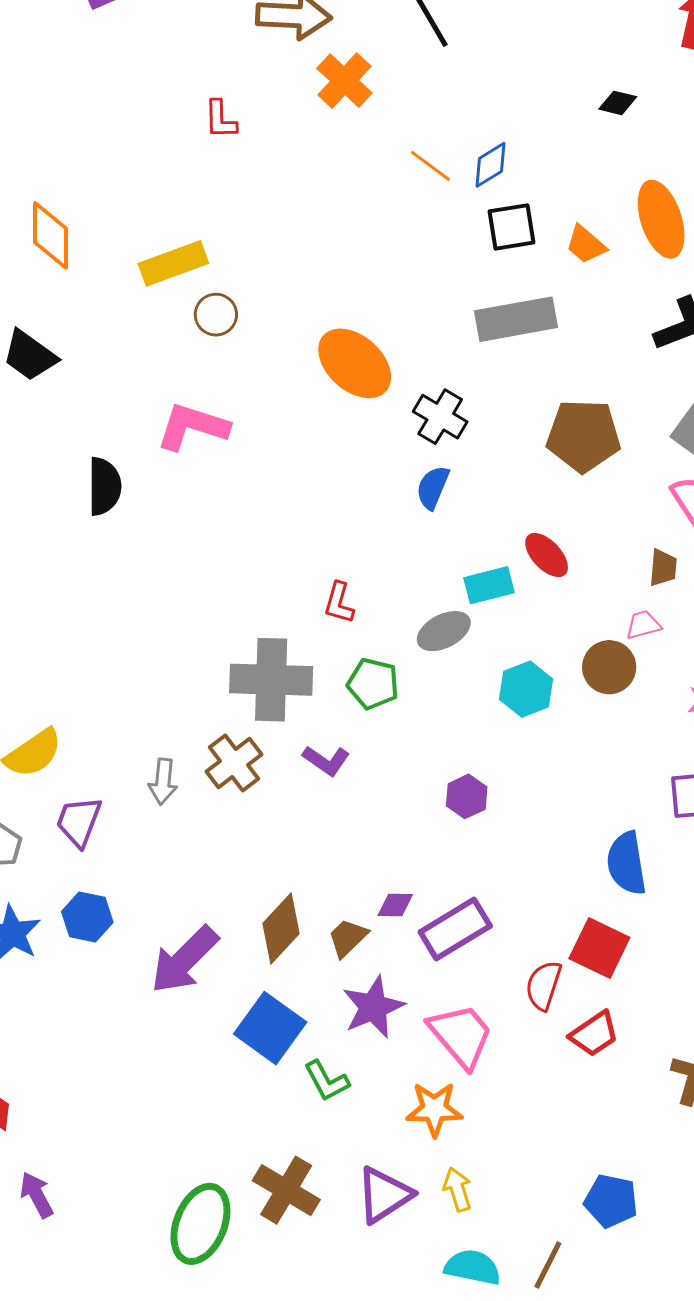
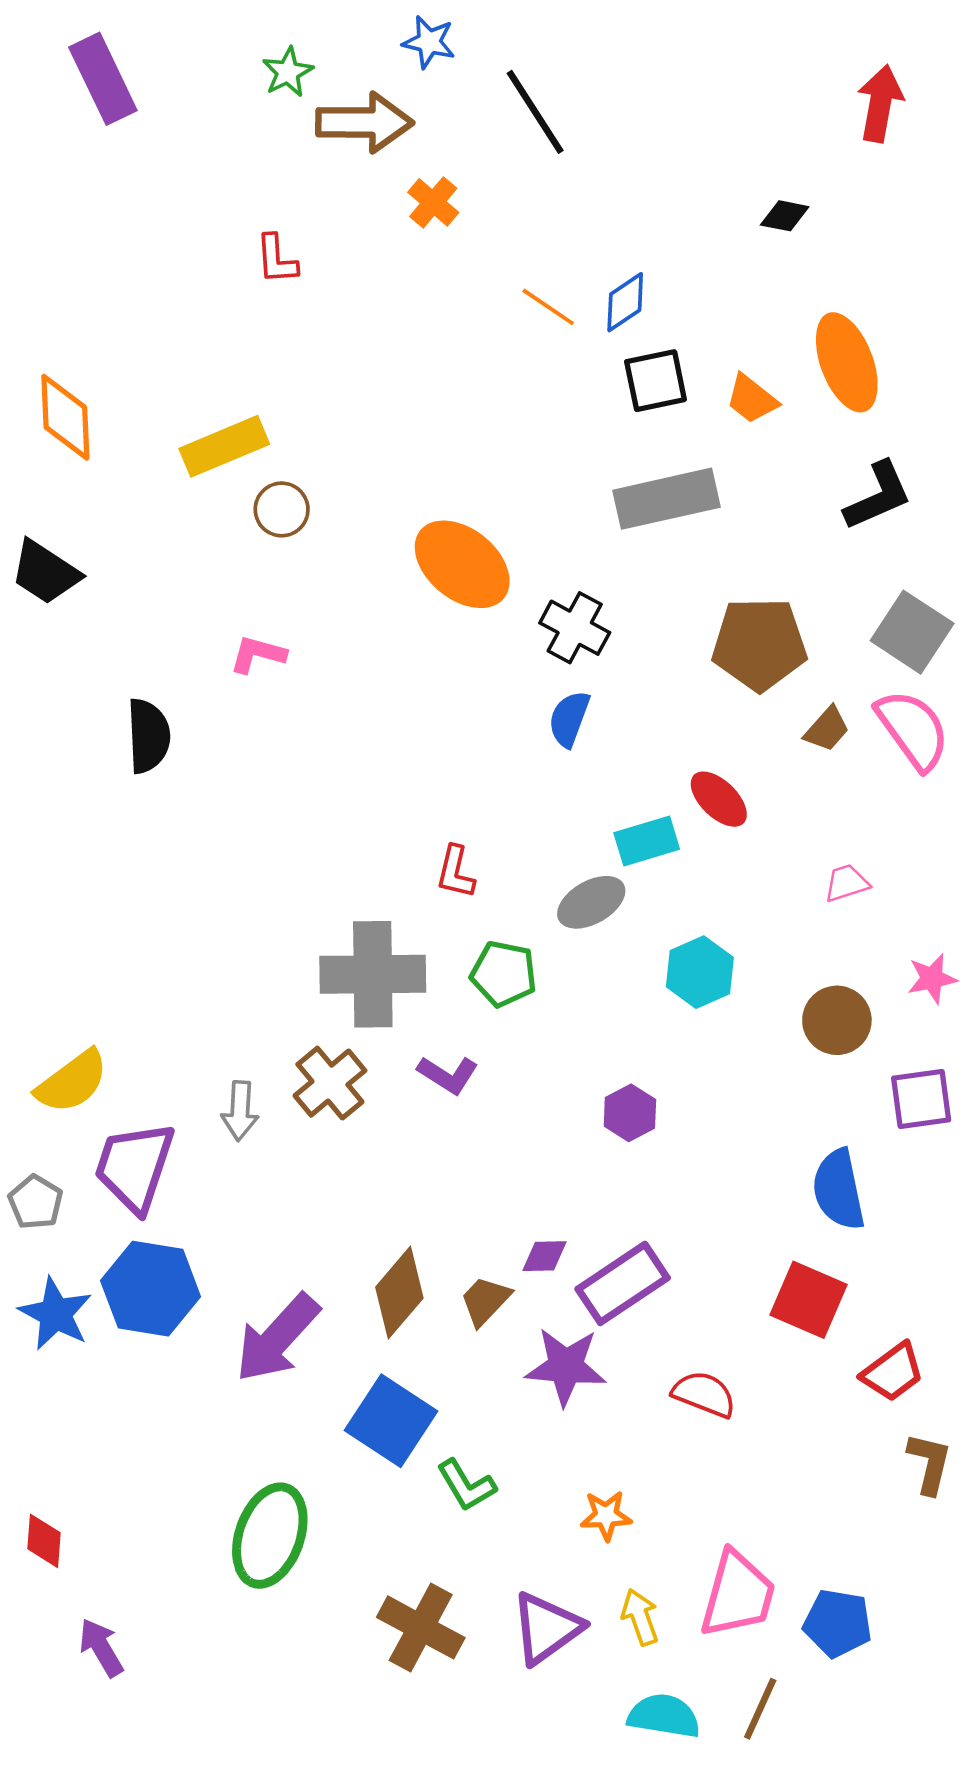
orange cross: (344, 81) -> (433, 202), size x0.7
pink L-shape: (192, 427) -> (258, 654), size x0.6
brown trapezoid: (663, 568) -> (827, 729), moved, turned 39
brown circle: (609, 667) -> (837, 1020), moved
purple trapezoid: (79, 821) -> (134, 1167), size x1.4
blue hexagon: (87, 917) -> (151, 1289), size x1.5
red semicircle: (544, 985) -> (704, 1394), moved, turned 96
purple star: (373, 1007) -> (566, 1367), moved, turned 30
red trapezoid: (594, 1034) -> (893, 1372), moved
pink trapezoid: (461, 1035) -> (738, 1594), moved, turned 58
orange star: (434, 1109) -> (606, 1516), size x0.7
green ellipse: (200, 1224) -> (270, 1536), moved

